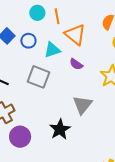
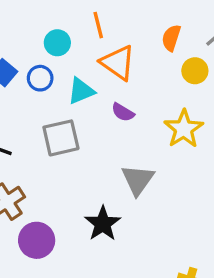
cyan circle: (37, 13) -> (57, 43), moved
orange line: (57, 16) -> (98, 25), moved
gray square: (38, 77) -> (61, 138), turned -30

